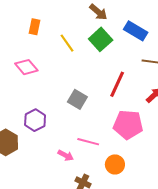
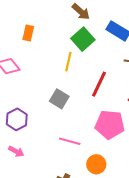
orange rectangle: (34, 27) -> (28, 33), moved
yellow line: (67, 43) -> (68, 62), moved, turned 48
pink arrow: (66, 155) -> (16, 151), moved

